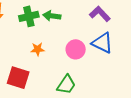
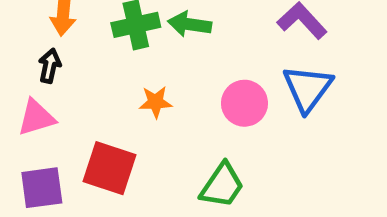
blue triangle: (102, 43) -> (308, 88), turned 40

